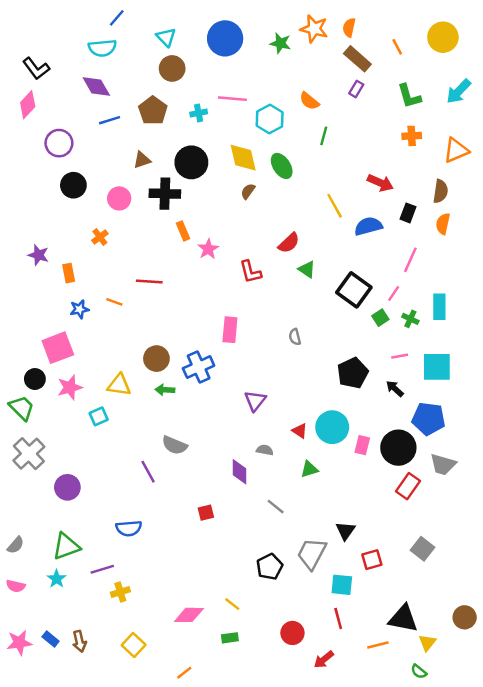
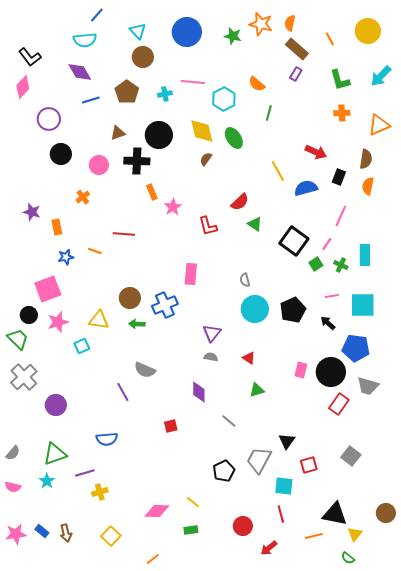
cyan circle: (332, 427) -> (255, 309), moved
gray semicircle: (265, 450) -> (211, 357), moved

